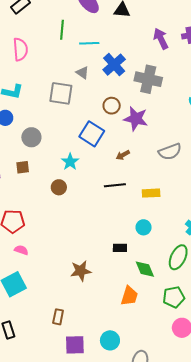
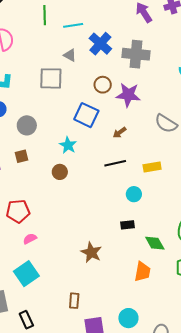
gray semicircle: (170, 152) -> (166, 124), turned 60
cyan circle: (144, 227) -> (134, 194), moved
pink semicircle: (21, 250) -> (30, 239), turned -40
brown star: (81, 271) -> (91, 252), turned -30

